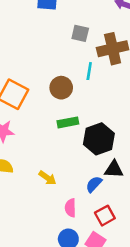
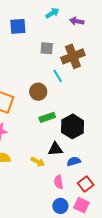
cyan line: (89, 71) -> (58, 76), turned -32
black triangle: (114, 169) -> (55, 149), moved
blue semicircle: (94, 184) -> (74, 161), turned 40

